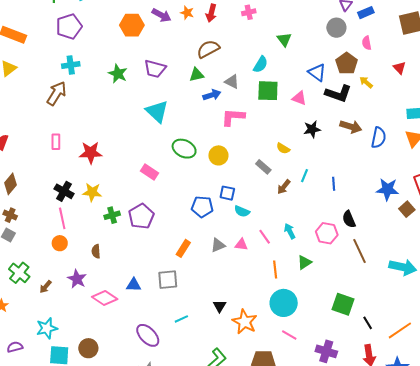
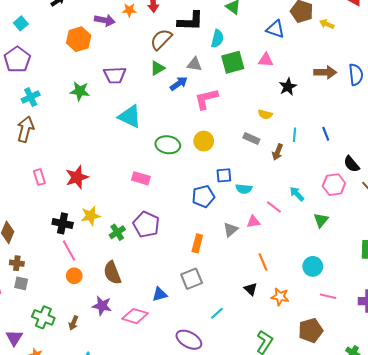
black L-shape: (338, 94) -> (191, 21), moved
brown semicircle: (96, 251) -> (112, 273), size x1.6
orange line: (275, 269) -> (263, 262), moved
cyan circle: (284, 303) -> (313, 266), size x0.7
orange star: (245, 322) -> (280, 297), size x0.7

